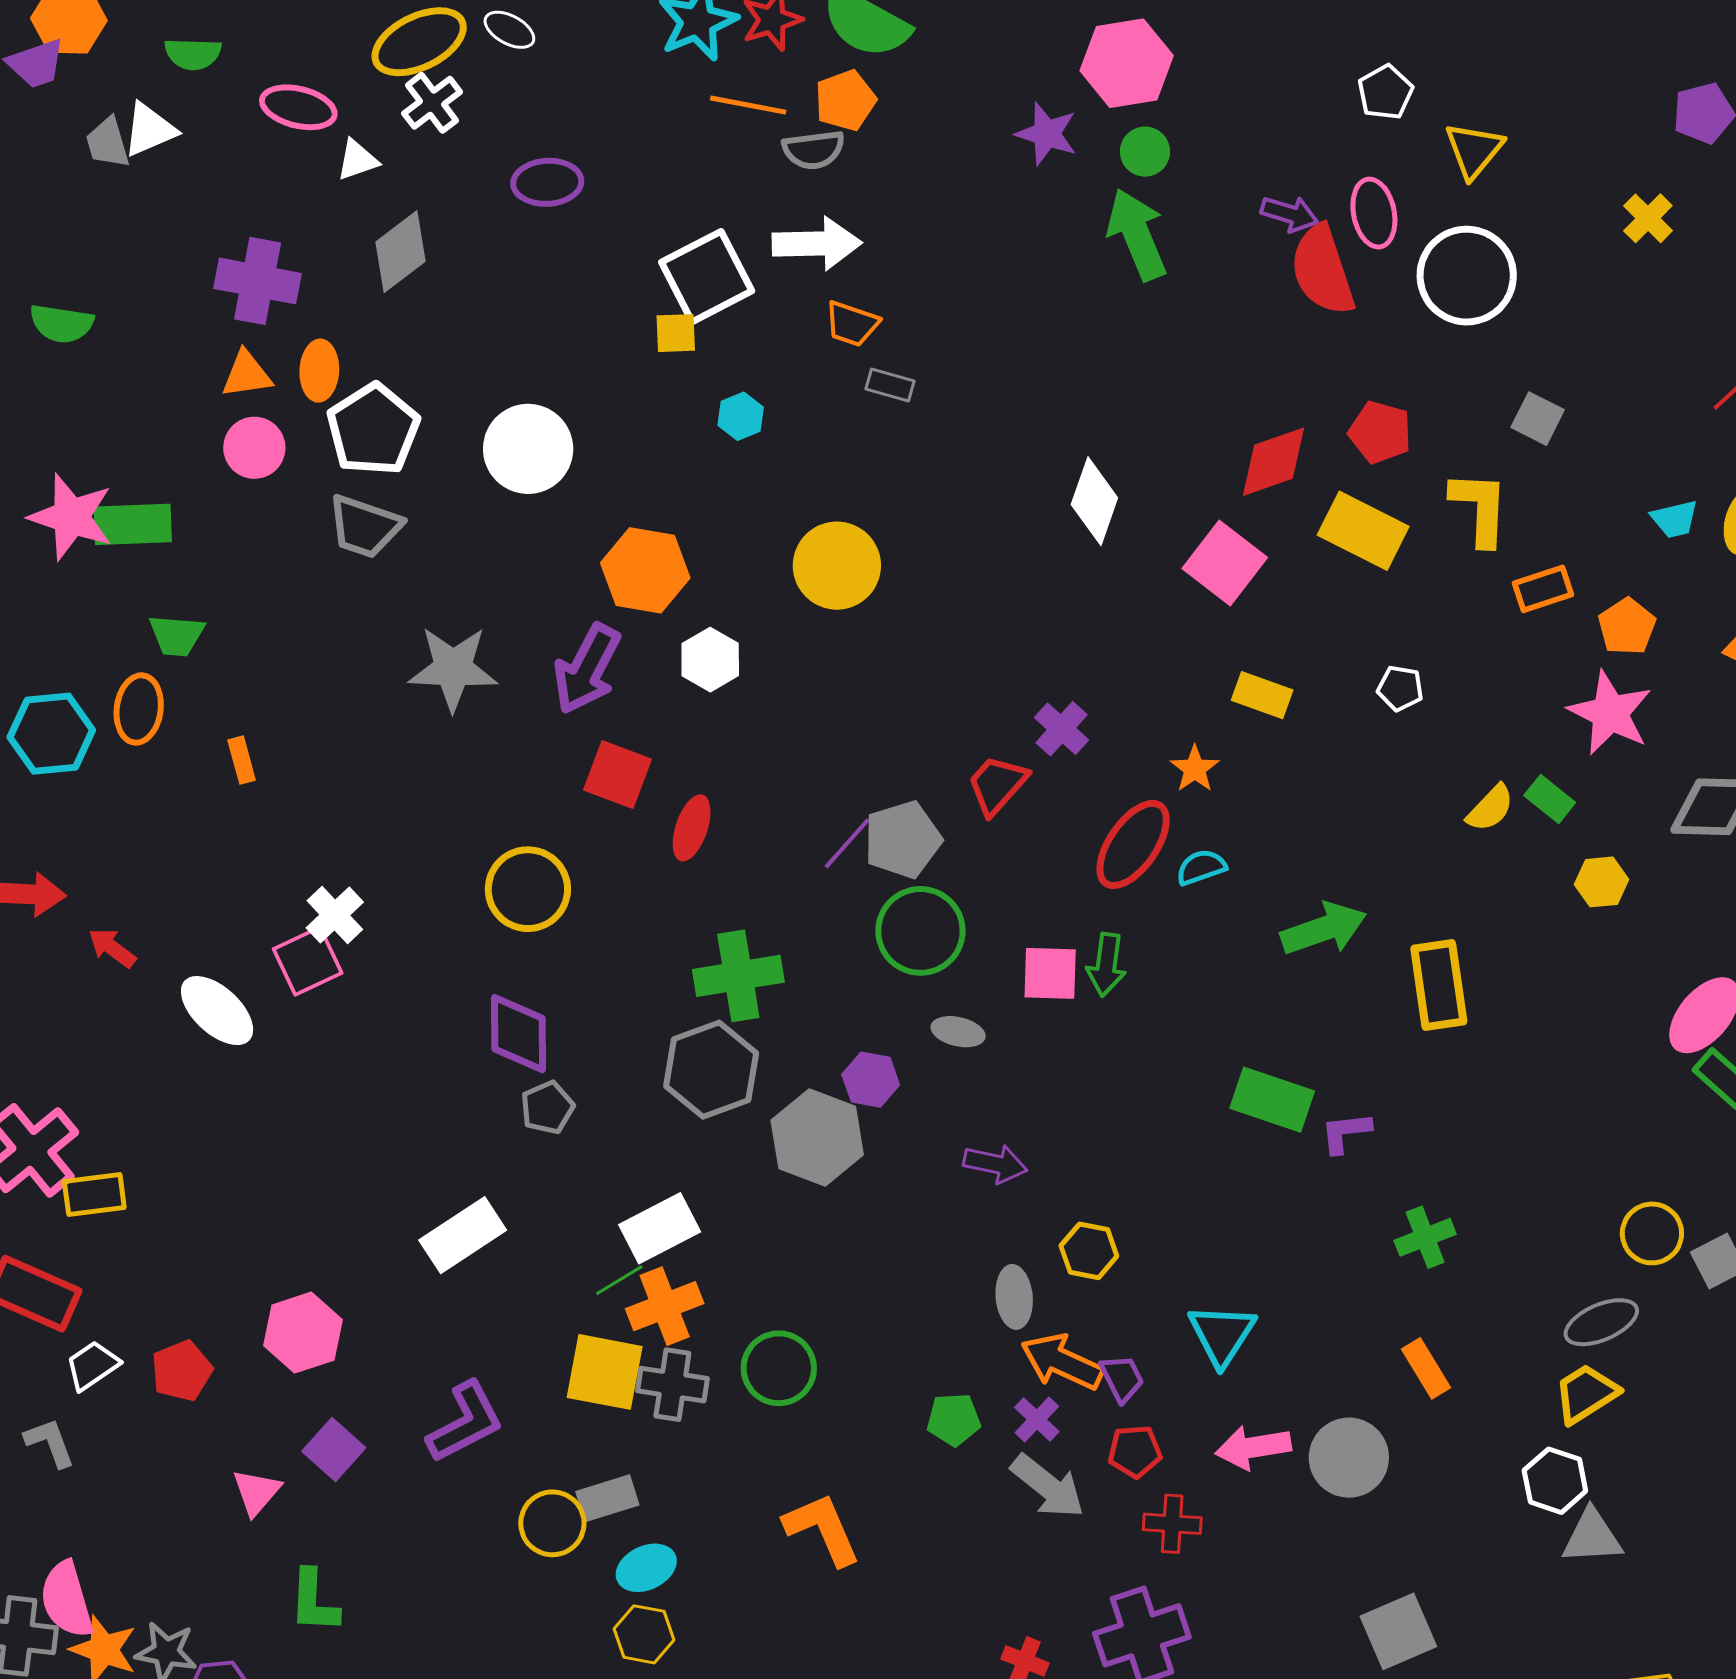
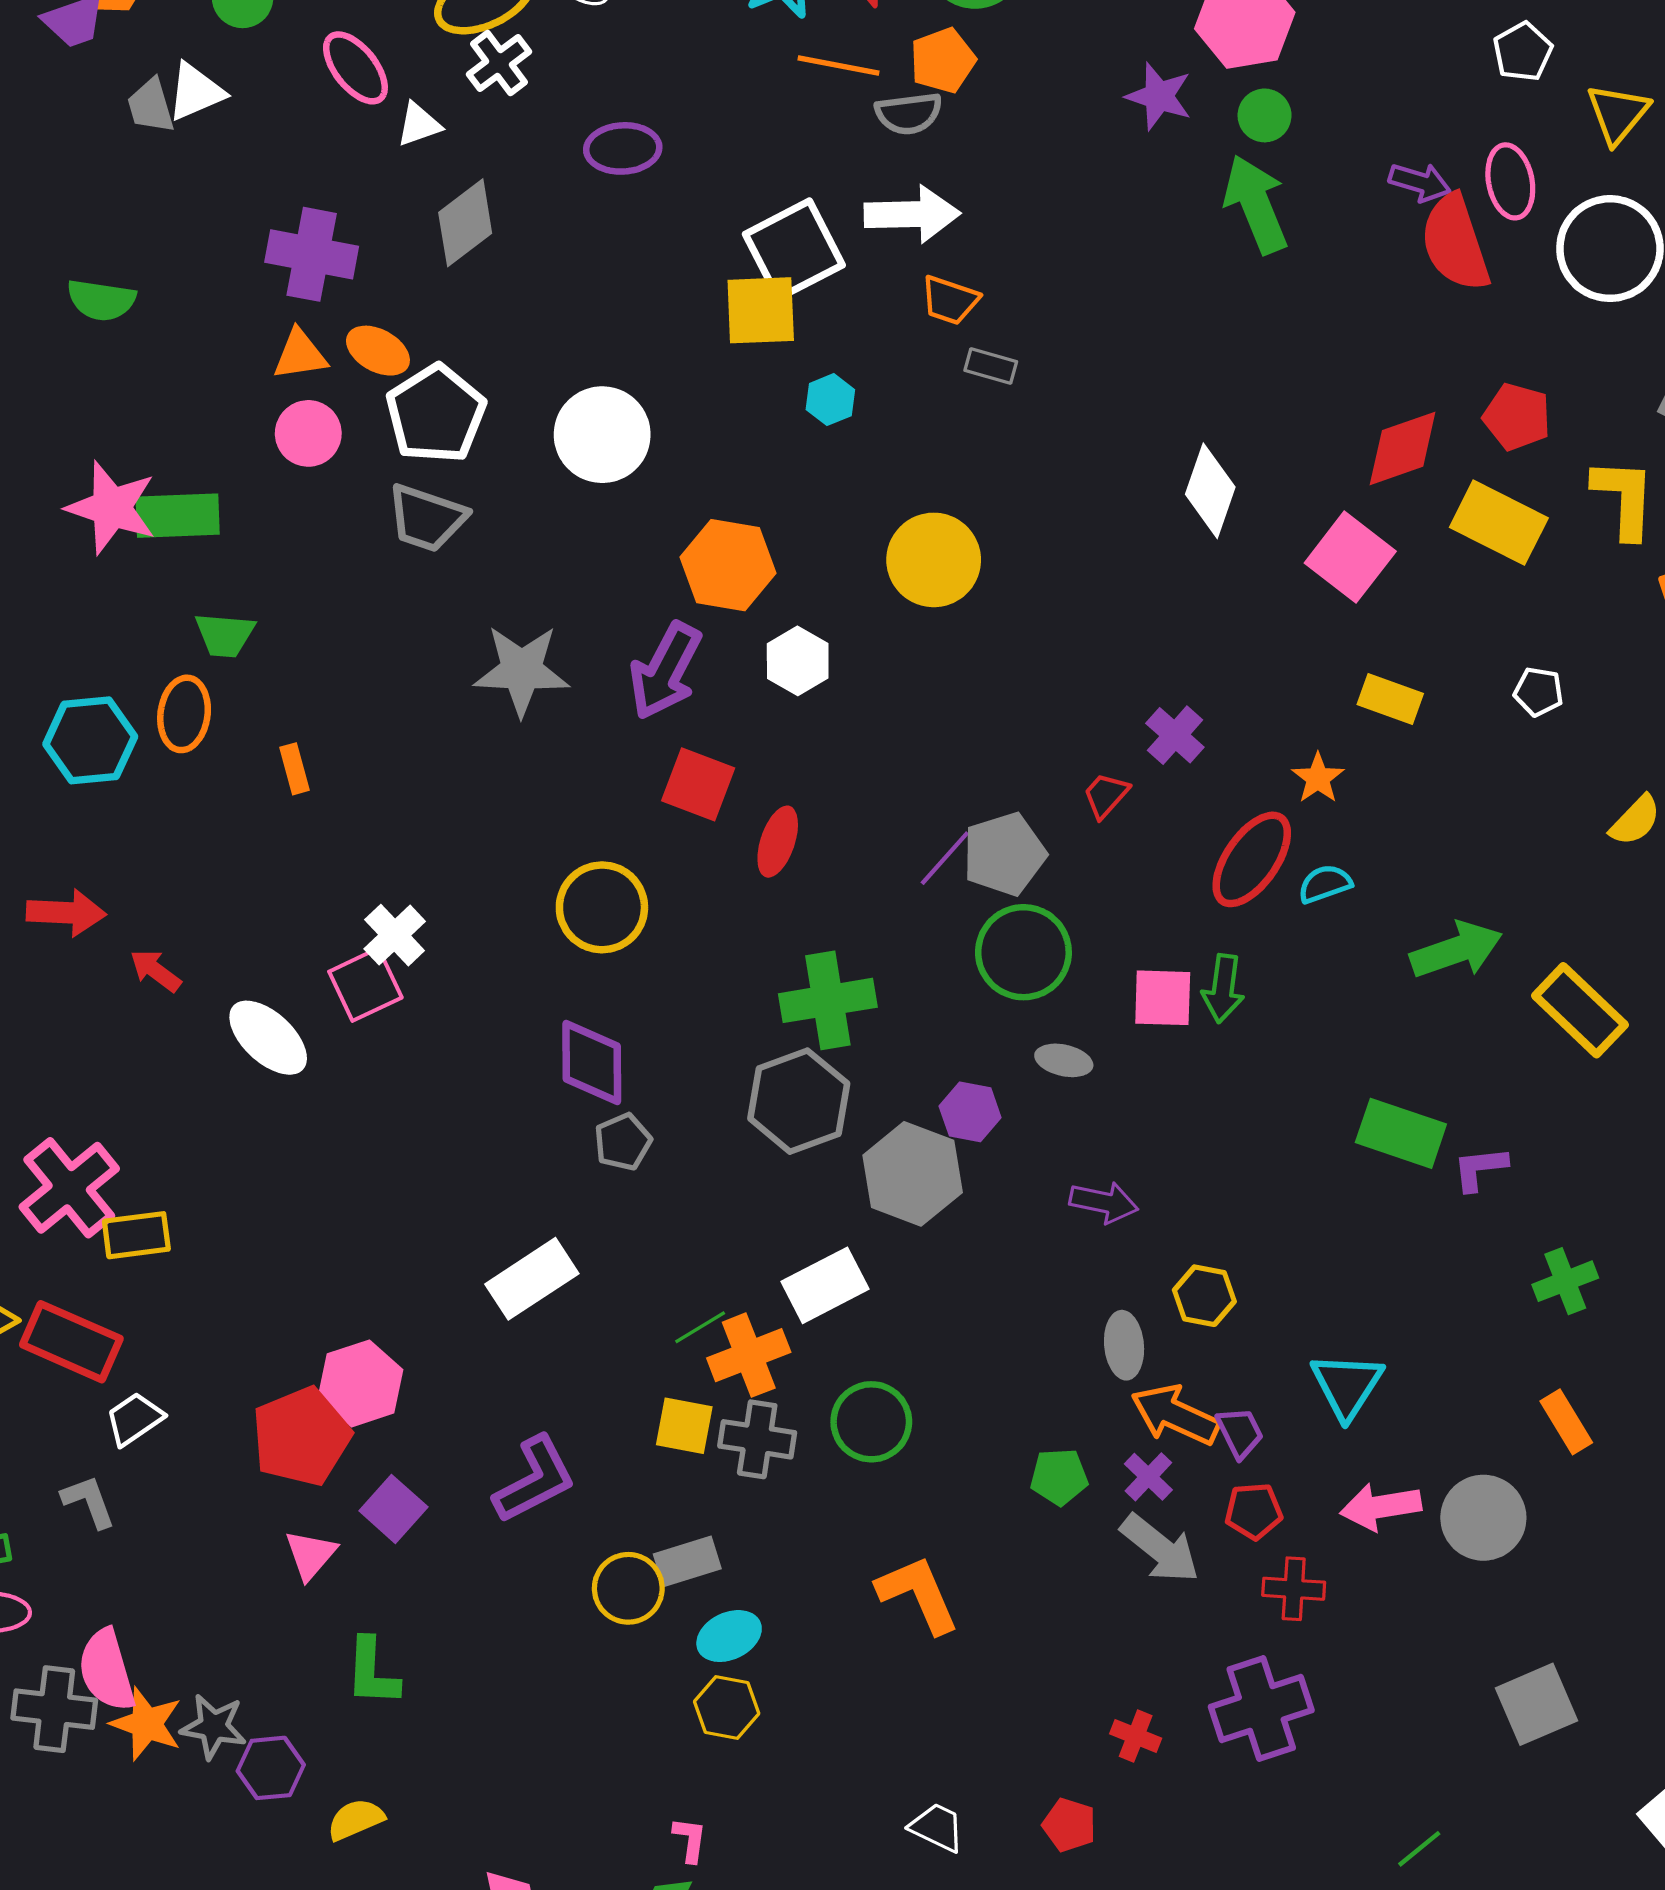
pink ellipse: (298, 107) -> (355, 68), turned 38
yellow square: (676, 333) -> (761, 310), size x1.6
orange ellipse: (319, 371) -> (378, 351), turned -64
red trapezoid: (997, 785) -> (1106, 795), size x0.7
yellow rectangle: (1439, 985) -> (1580, 1010), turned -38
white rectangle: (660, 1228) -> (825, 1285), moved
red pentagon: (182, 1371) -> (301, 1437), moved, size x1.5
yellow square: (605, 1372) -> (684, 1426), size x0.7

